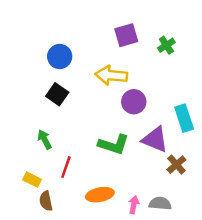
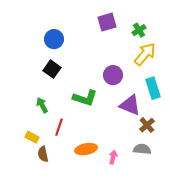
yellow arrow: (111, 75) -> (145, 54), moved, turned 125
green L-shape: (114, 144) -> (85, 98), moved
gray semicircle: (160, 203) -> (142, 149), moved

